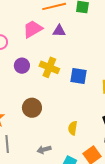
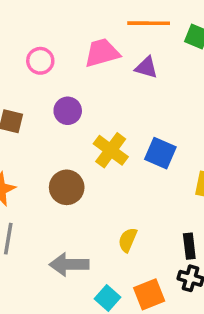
yellow cross: (49, 67) -> (111, 150), moved
gray arrow: (44, 150) -> (69, 264), size x1.5

